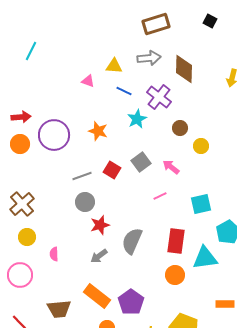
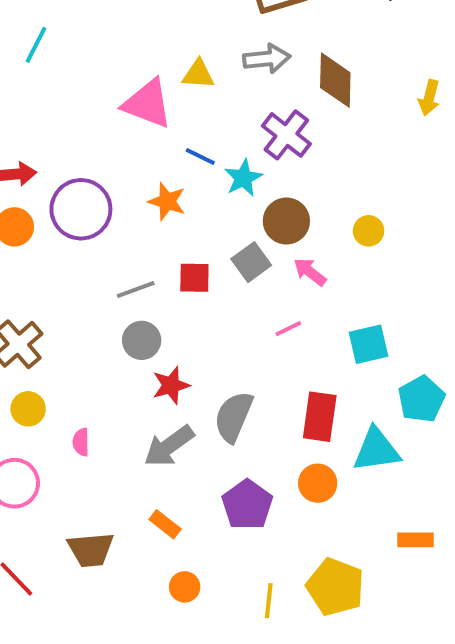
pink triangle: (88, 81) -> (147, 104), size x2.0
blue line: (124, 91) -> (200, 156), moved
brown circle: (180, 128) -> (286, 221), moved, size x1.5
red square: (112, 170) -> (194, 278), turned -30
gray arrow: (99, 256) -> (169, 446), size x1.5
orange rectangle: (97, 296) -> (165, 524), size x0.6
purple pentagon: (131, 302) -> (247, 505), moved

